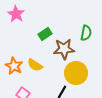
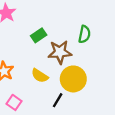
yellow semicircle: (35, 65) -> (40, 76), moved

